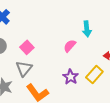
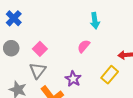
cyan arrow: (87, 29) -> (95, 21), moved
purple star: (71, 77) -> (73, 79), moved

